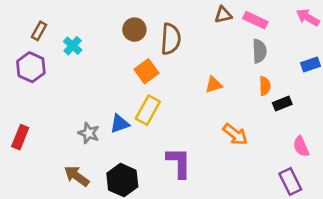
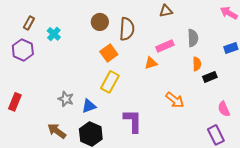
pink rectangle: (255, 20) -> (165, 46), moved, turned -48
orange triangle: (214, 85) -> (151, 63), moved
blue triangle: (120, 124) -> (89, 106), moved

